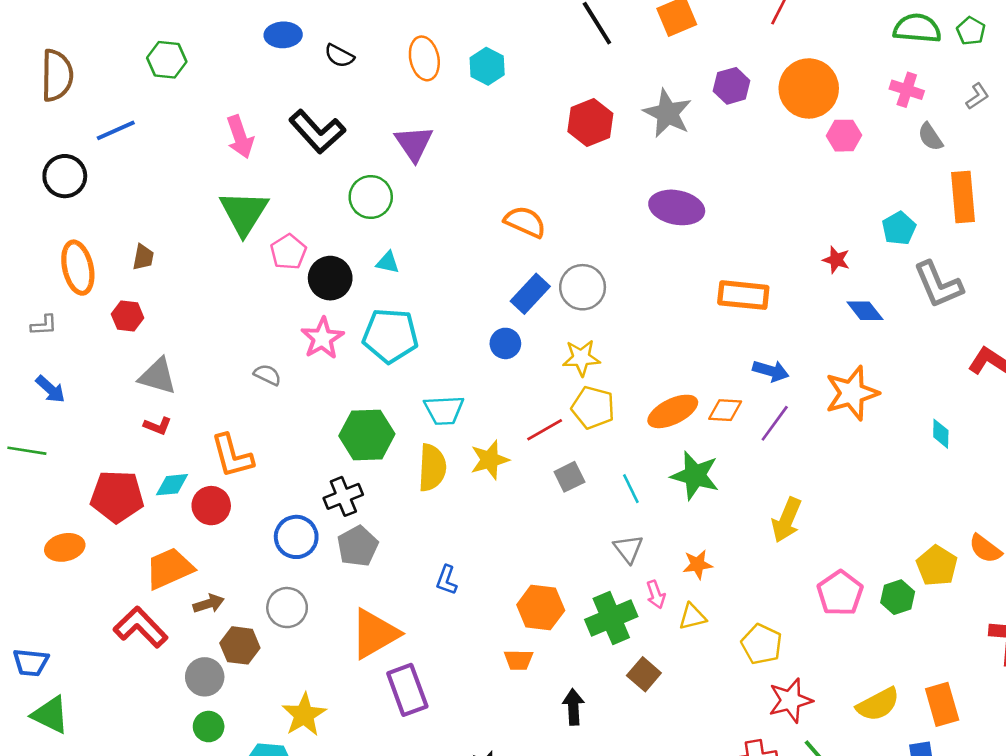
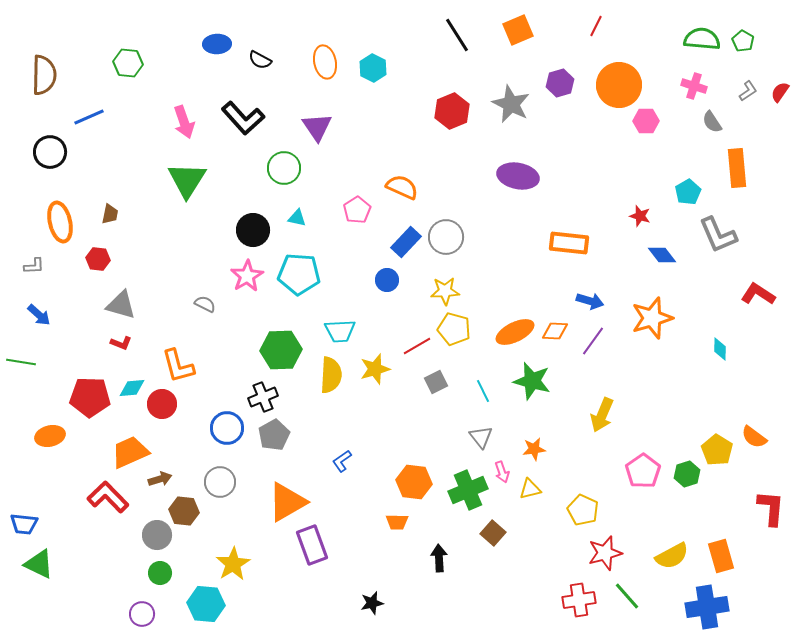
pink pentagon: (288, 252) -> (357, 210), moved
blue L-shape: (447, 580) -> (342, 461), turned 35

